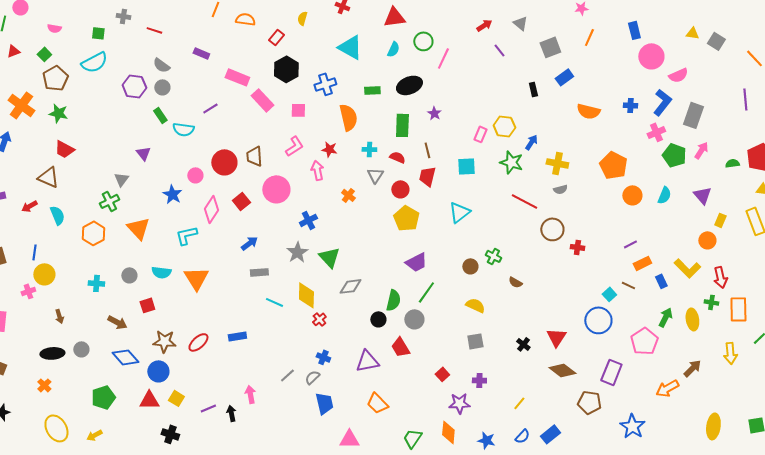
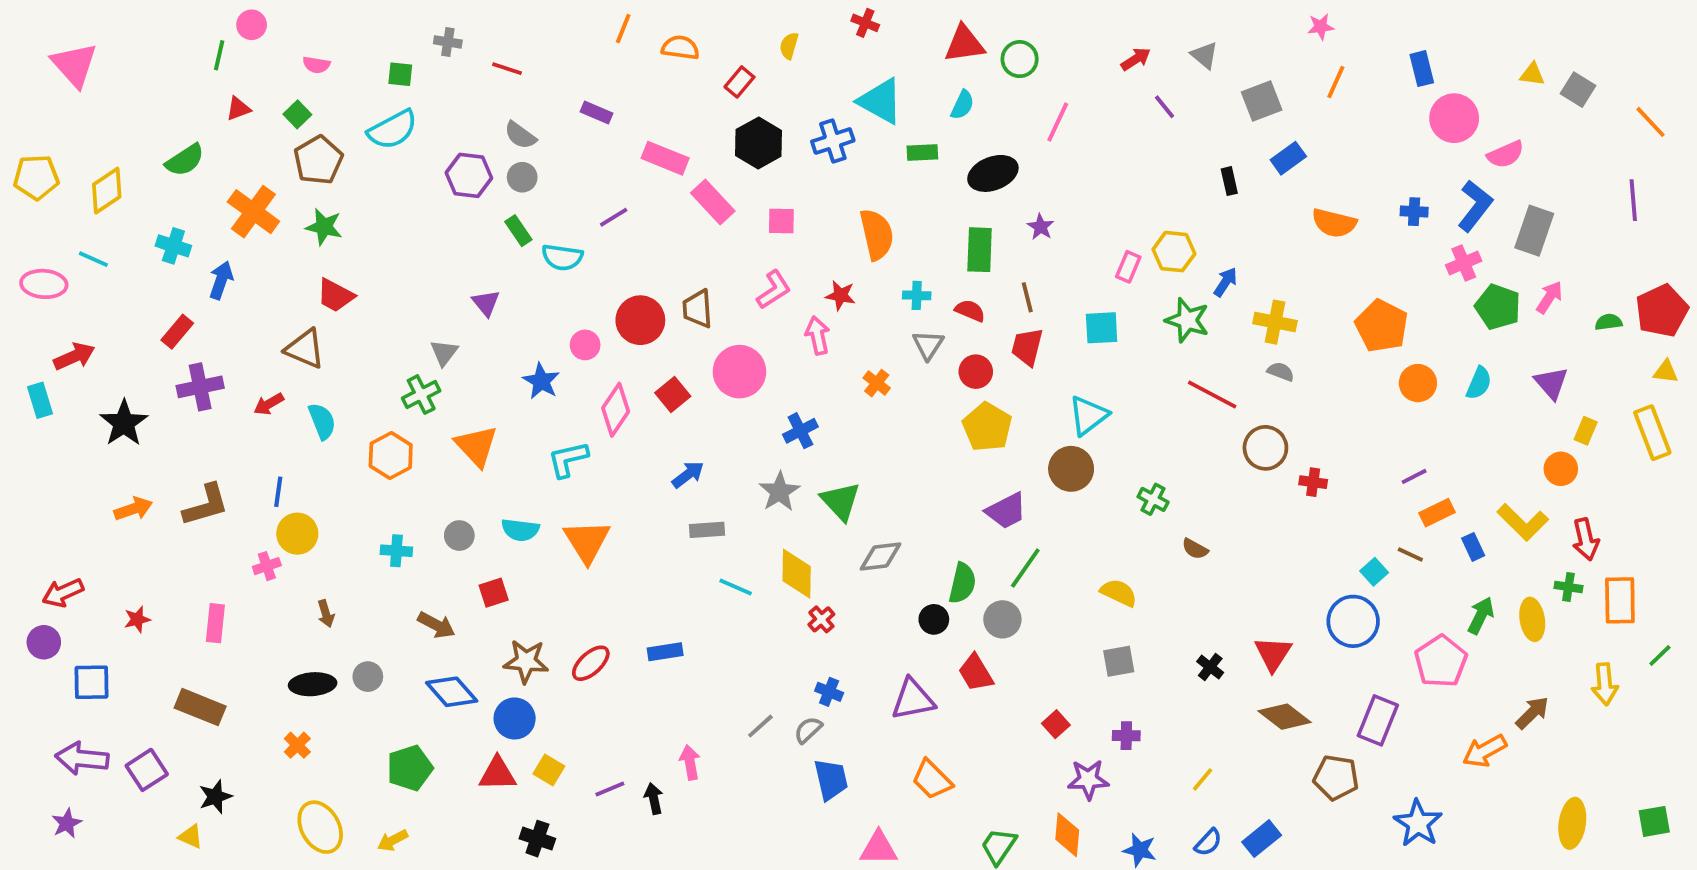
green circle: (423, 41) -> (1020, 59), moved
blue cross: (325, 84) -> (833, 141), moved
green rectangle: (372, 90) -> (922, 152), moved
gray semicircle: (560, 189) -> (1281, 372), turned -144
brown circle: (470, 266) -> (1071, 469), moved, size x1.5

